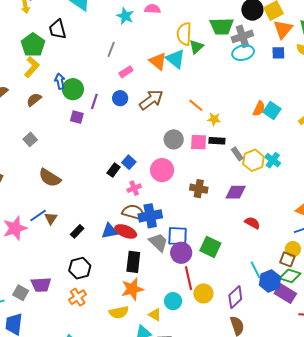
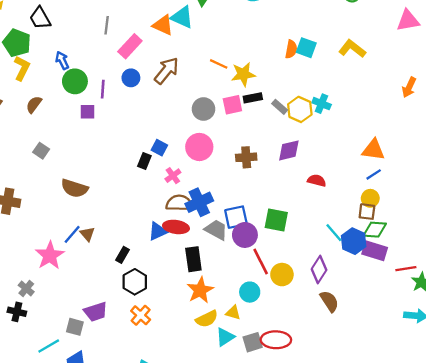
pink rectangle: (126, 72) -> (130, 46), size x1.5
blue arrow: (60, 81) -> (62, 60), moved
yellow star: (214, 119) -> (243, 74), size x1.5
black rectangle: (77, 231) -> (123, 255), moved
yellow semicircle: (119, 312) -> (207, 319), moved

